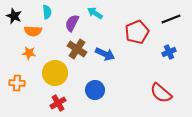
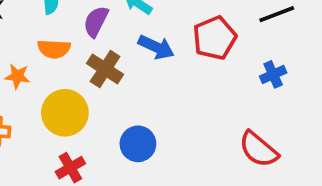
orange semicircle: (33, 31) -> (54, 49), moved
blue arrow: (105, 54) -> (156, 47), moved

